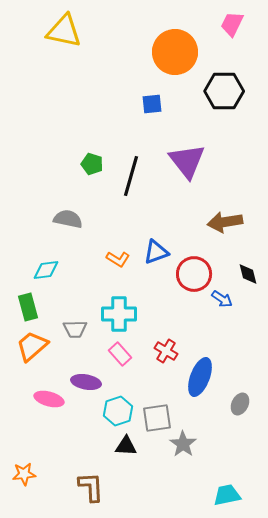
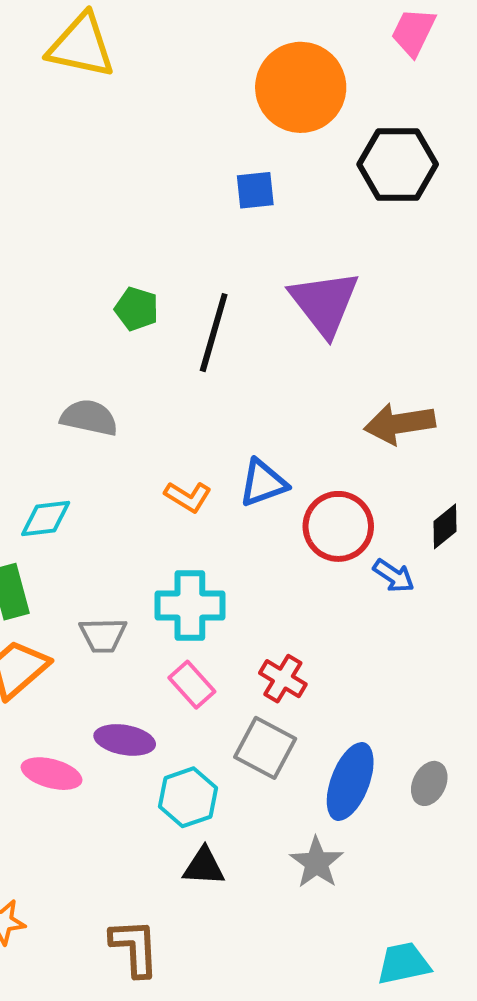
black diamond: (248, 274) -> (445, 526), turned 65
blue ellipse: (200, 377) -> (350, 781), moved
gray square: (157, 418) -> (265, 748), moved, turned 36

